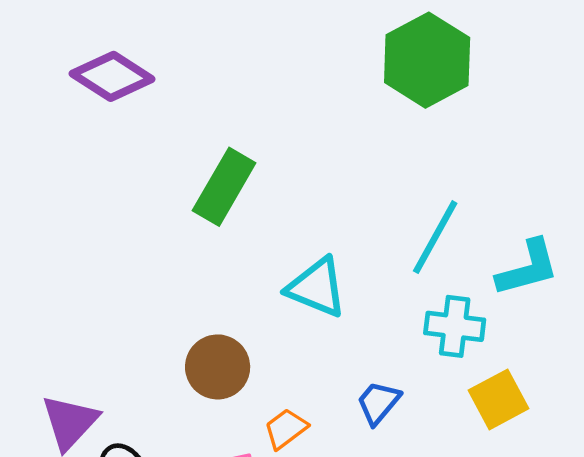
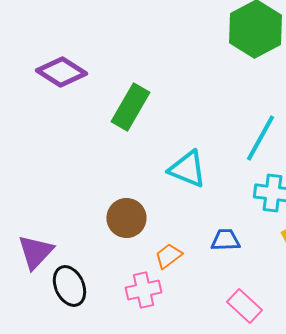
purple diamond: (112, 76) -> (61, 72), moved
blue trapezoid: (378, 403) -> (225, 240), turned 48

